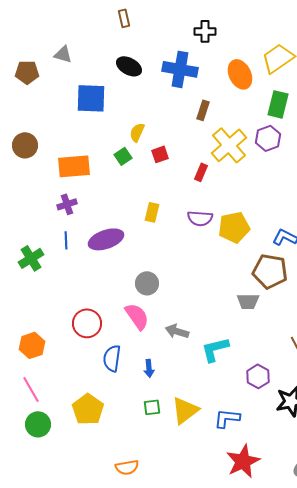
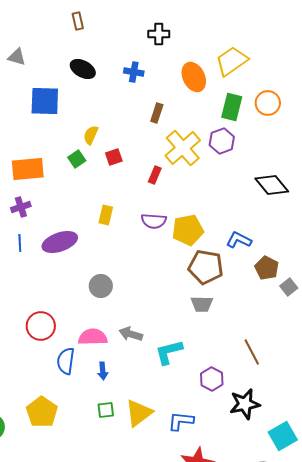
blue cross: (180, 69) -> (134, 72), size x0.6
brown pentagon: (270, 271) -> (206, 267), moved
pink semicircle: (137, 316) -> (93, 337), moved, turned -56

